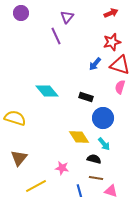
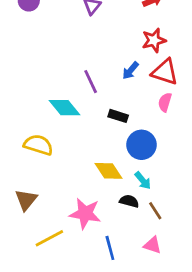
purple line: (56, 36) -> (91, 82), moved
yellow semicircle: (15, 118) -> (38, 145), moved
pink star: (62, 168) -> (85, 214), size x1.6
brown line: (96, 178) -> (155, 211), moved, turned 48

